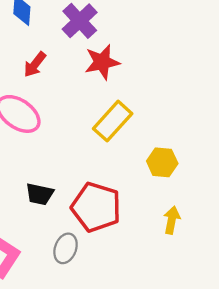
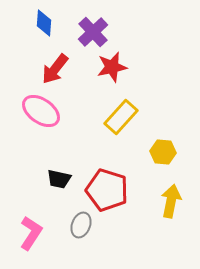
red arrow: (35, 64) -> (55, 69), size x1.4
yellow arrow: (172, 220) -> (171, 201), size x1.4

